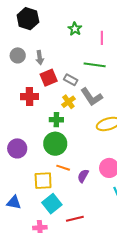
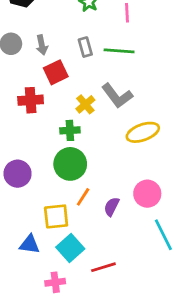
gray rectangle: (71, 80) -> (85, 47), moved, turned 48
orange line: (63, 168) -> (83, 197), turned -72
blue triangle: (14, 202) -> (29, 244), moved

